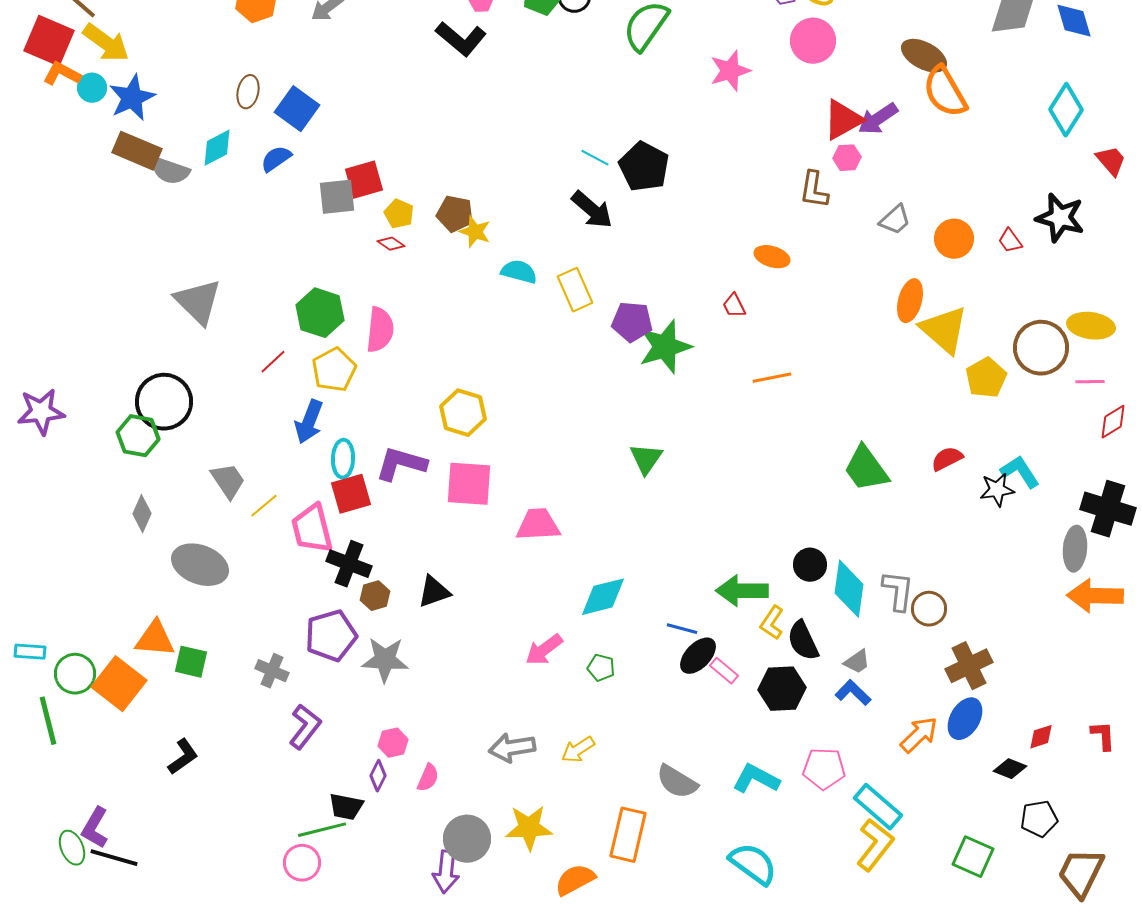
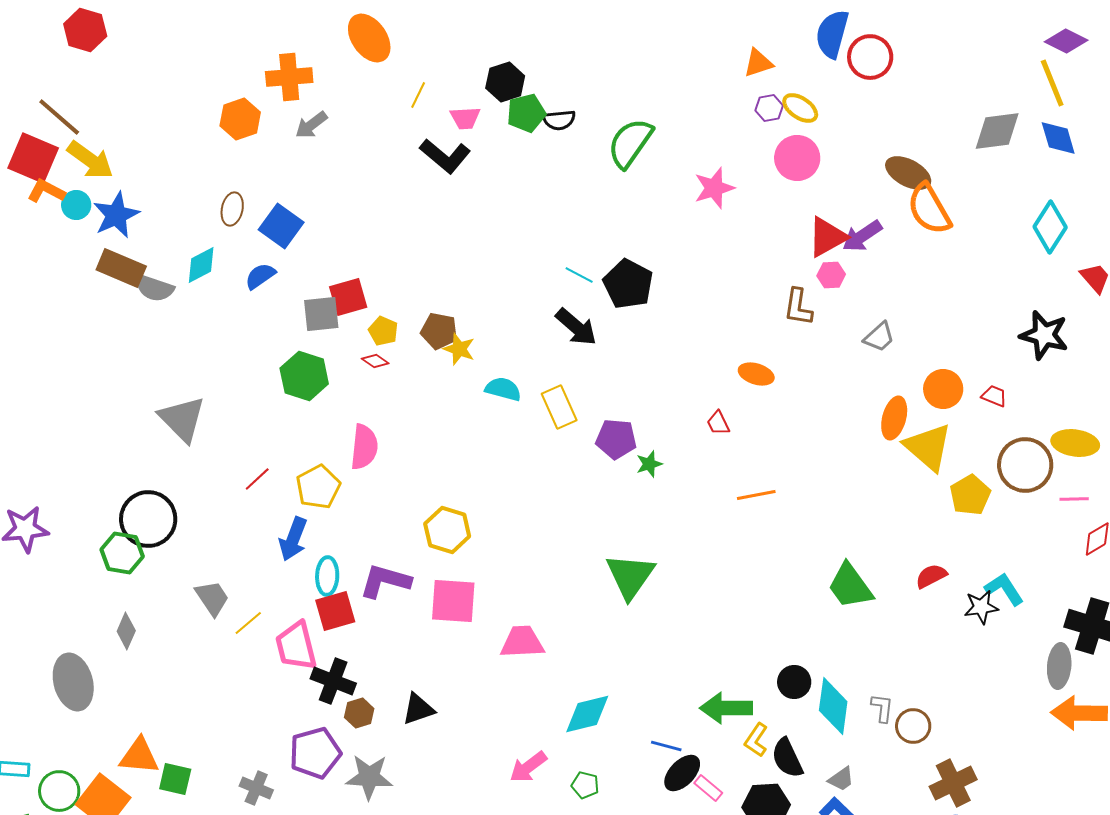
orange circle: (954, 239) -> (943, 389), moved
red trapezoid: (1010, 241) -> (994, 396), moved, turned 148
green hexagon: (320, 313) -> (304, 376), moved
green star: (665, 347) -> (649, 464), size x0.5
green triangle: (646, 459) -> (630, 576), size x1.5
gray ellipse: (200, 565) -> (73, 682), moved, turned 54
gray L-shape: (898, 591) -> (882, 708), size x0.7

